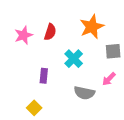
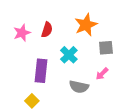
purple rectangle: (44, 76) -> (41, 71), size x1.6

